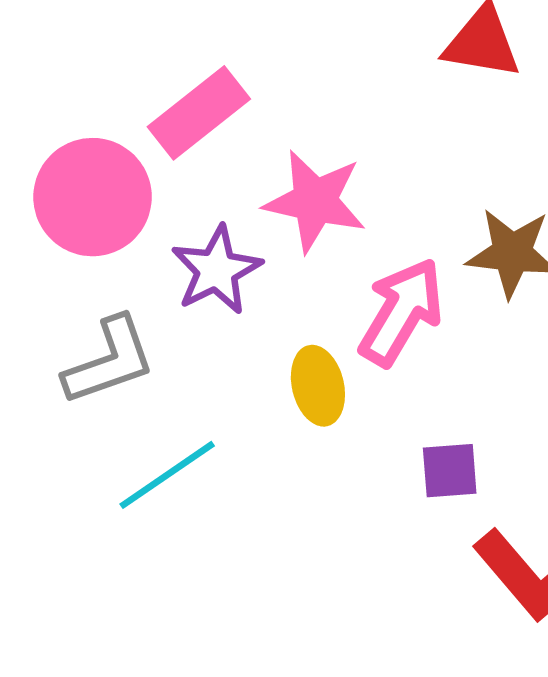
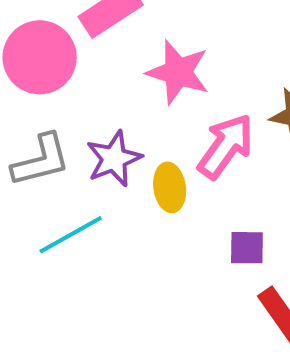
purple star: (216, 270) -> (114, 159), moved

